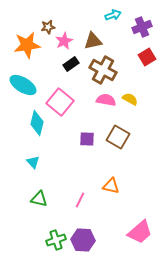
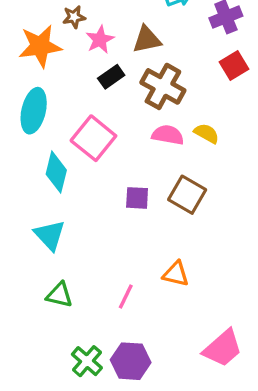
cyan ellipse: (23, 85) -> (34, 111), turned 72
cyan triangle: (33, 162) -> (50, 235), size x1.5
green cross: (56, 240) -> (87, 361), turned -30

